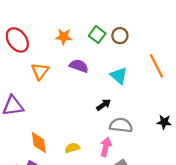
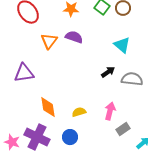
purple semicircle: (79, 66) -> (74, 37), moved
gray semicircle: (121, 125) -> (132, 79), moved

